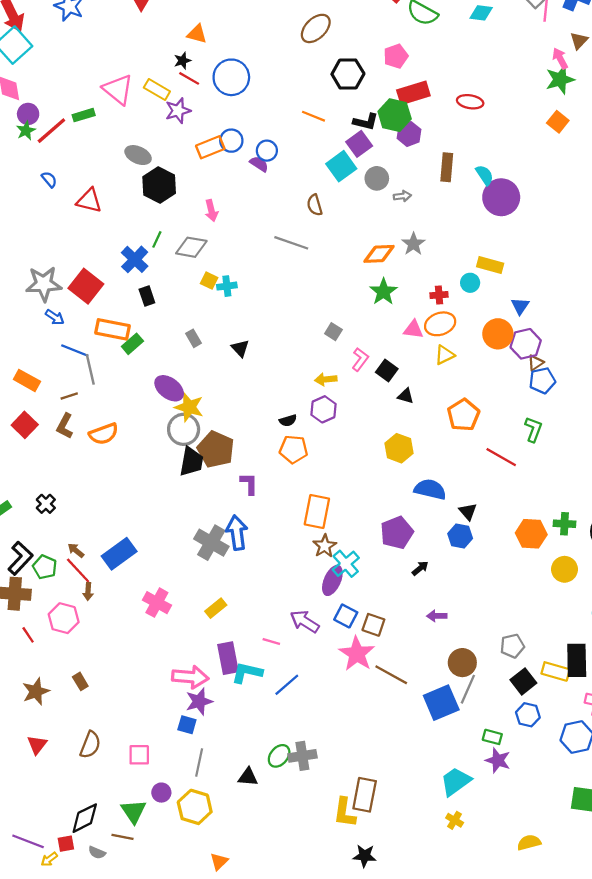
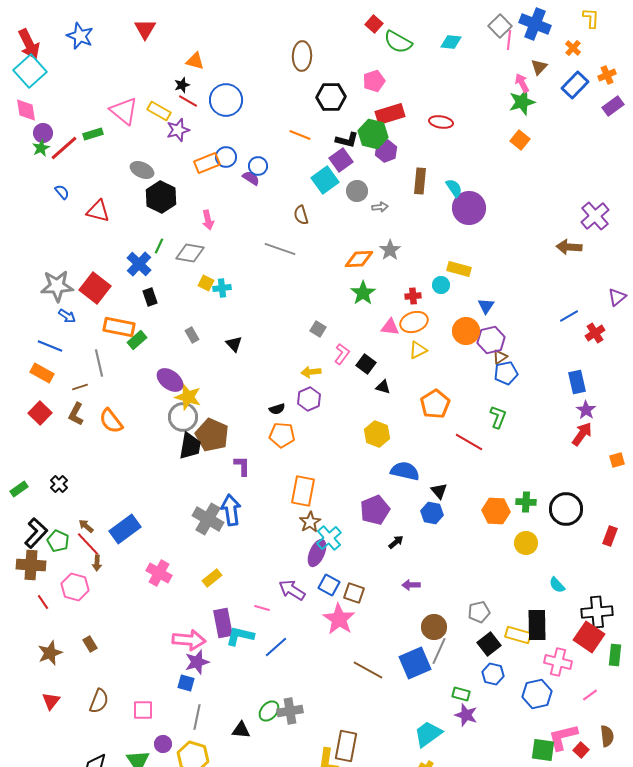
brown ellipse: (316, 28) -> (302, 56), turned -44
blue line: (75, 351) -> (50, 346), moved
orange semicircle: (104, 434) -> (111, 421), turned 72
brown line: (391, 675) -> (368, 670), moved

